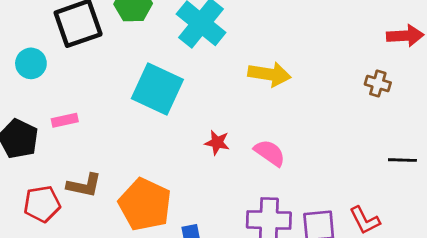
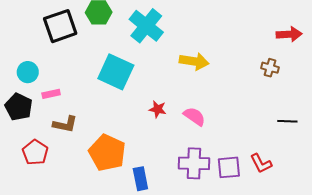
cyan circle: (31, 63) -> (28, 72), moved
brown L-shape: (84, 185) -> (65, 124), moved
red pentagon: (42, 204) -> (35, 152), turned -30

